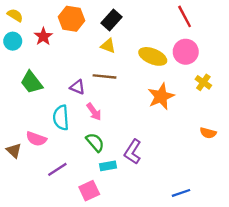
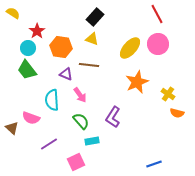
orange hexagon: (72, 19) -> (61, 47), moved
cyan circle: (13, 41) -> (28, 48), moved
yellow ellipse: (153, 56) -> (130, 48), turned -70
yellow cross: (203, 82) -> (168, 94), moved
purple L-shape: (133, 152) -> (113, 117), moved

